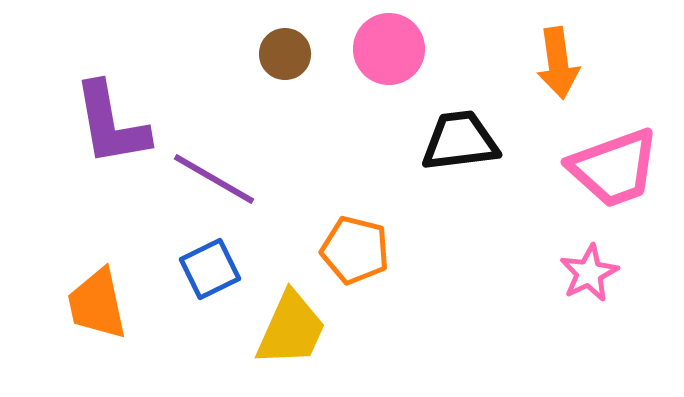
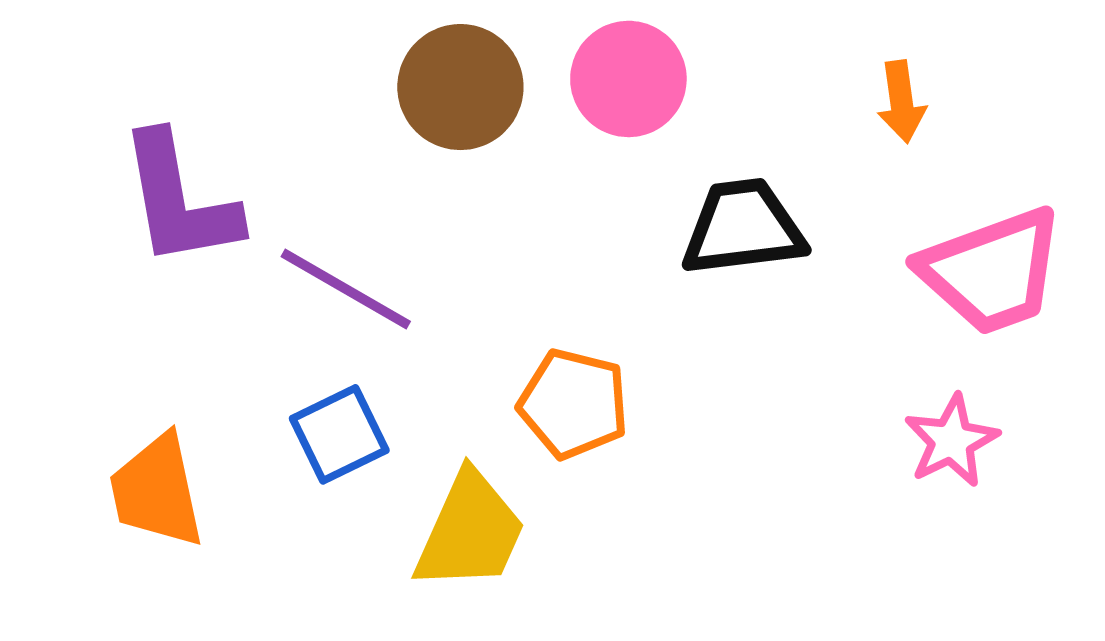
brown circle: (285, 54) -> (460, 87), size x1.5
orange arrow: (558, 63) -> (901, 102), size x0.7

